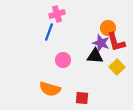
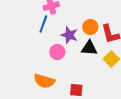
orange circle: (108, 28) -> (90, 27), moved
purple star: (101, 43) -> (69, 35), moved

